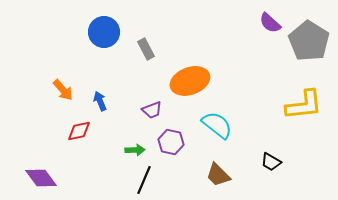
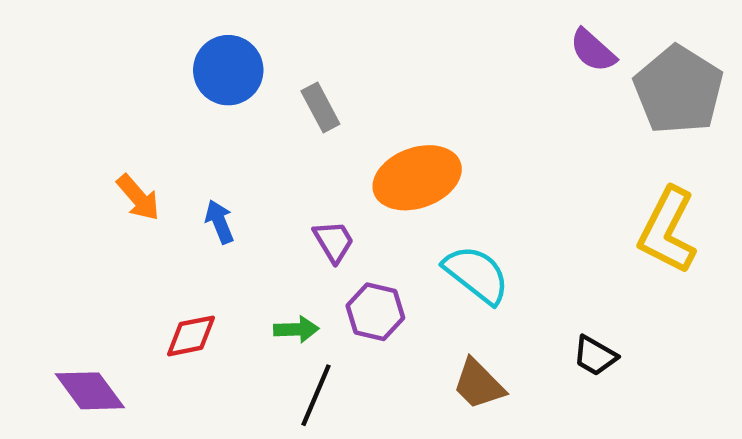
yellow L-shape: (304, 105) -> (668, 230), turned 123
purple trapezoid: (152, 110) -> (334, 241), turned -100
red diamond: (79, 131) -> (191, 336), moved

